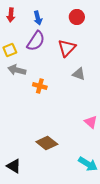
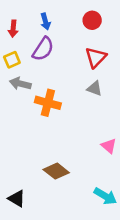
red arrow: (11, 15) -> (13, 29), moved
red triangle: (67, 48) -> (96, 57), moved
orange cross: (40, 86) -> (48, 103), size x1.5

